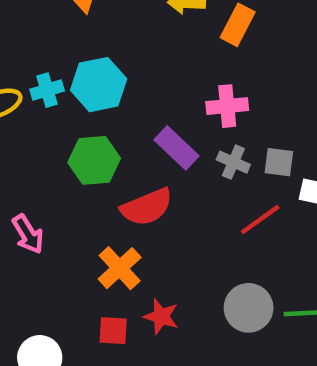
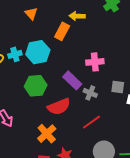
orange rectangle: (238, 25) -> (62, 31), moved
gray cross: (233, 162) -> (90, 93), moved
red line: (260, 220) -> (91, 122), moved

